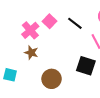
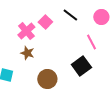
black line: (75, 23) -> (70, 15), moved
black square: (86, 66) -> (81, 66), turned 36

